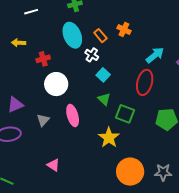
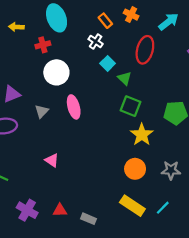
cyan ellipse: (72, 35) -> (57, 18), moved
cyan arrow: (155, 55) -> (169, 22), moved
red ellipse: (145, 82) -> (145, 50), moved
green triangle: (104, 99) -> (125, 78), moved
yellow star: (109, 138) -> (142, 135), moved
orange circle: (130, 172) -> (135, 169), size x0.7

